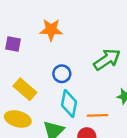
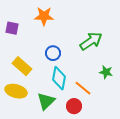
orange line: (97, 115) -> (83, 88), turned 42

